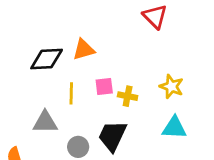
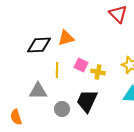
pink square: (104, 87) -> (81, 65), turned 32

